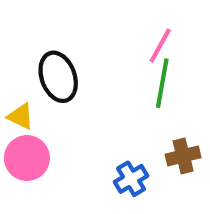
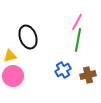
yellow triangle: (21, 116) -> (10, 56), turned -40
blue cross: (131, 179) -> (63, 70), moved

